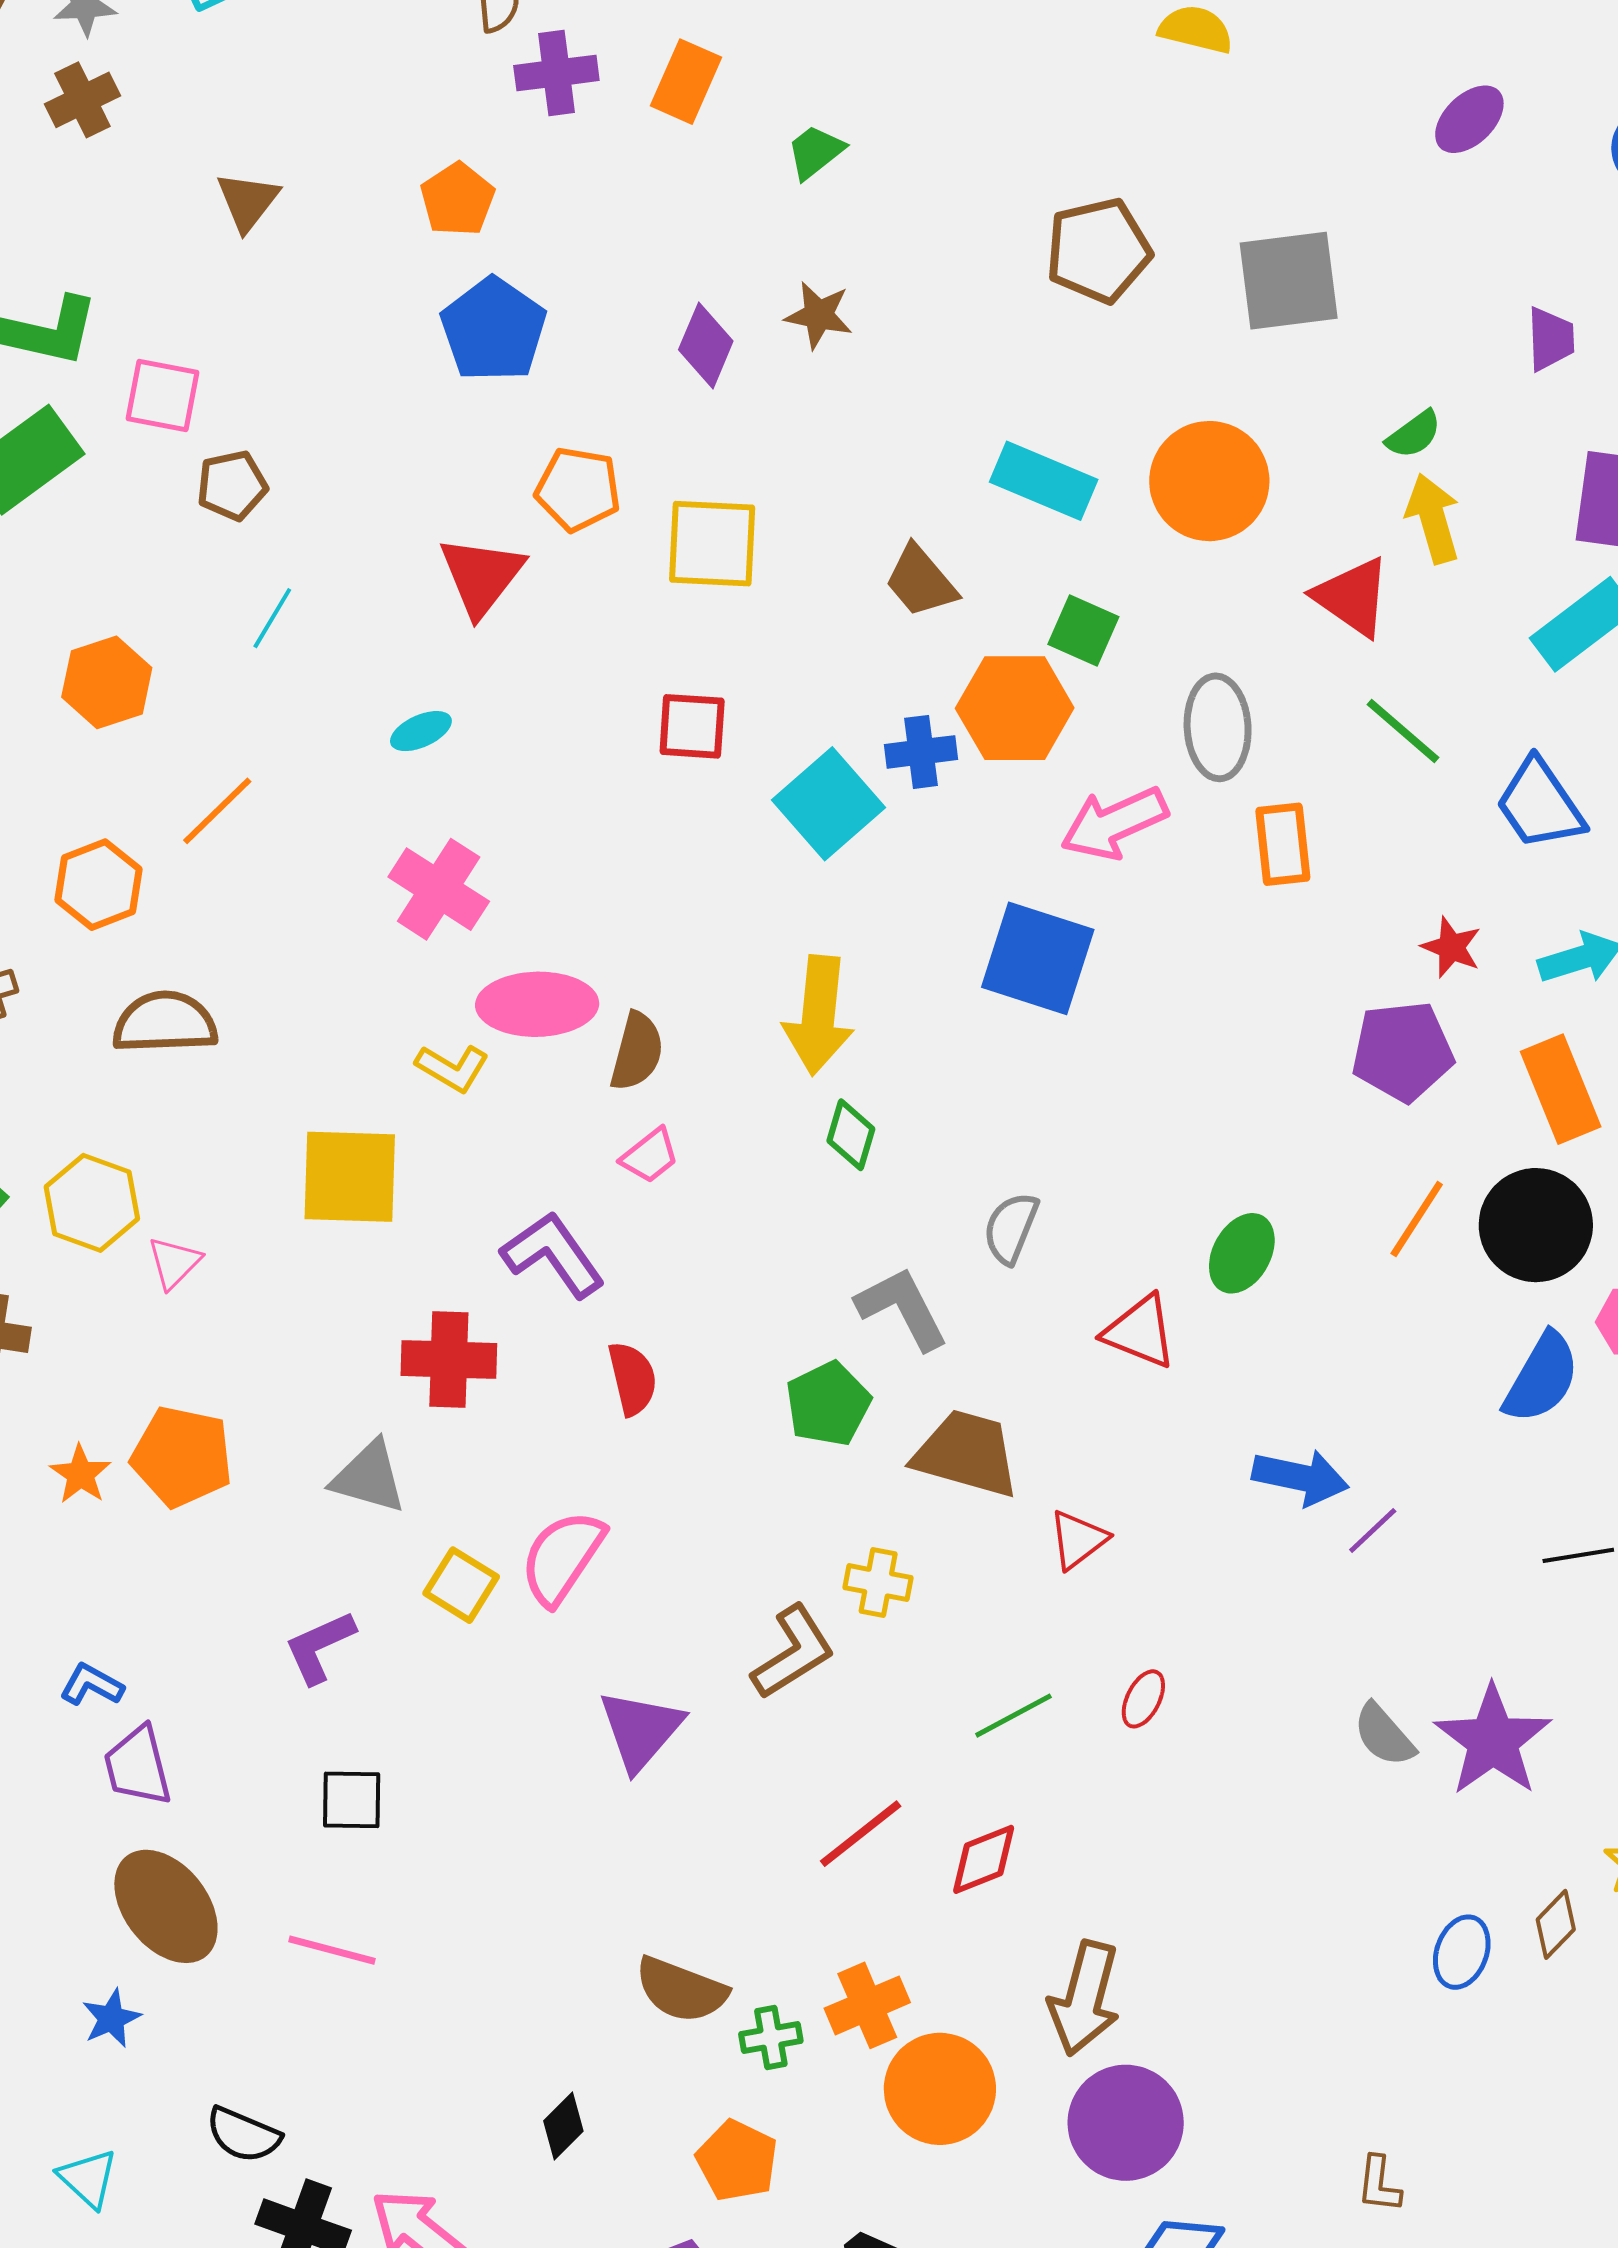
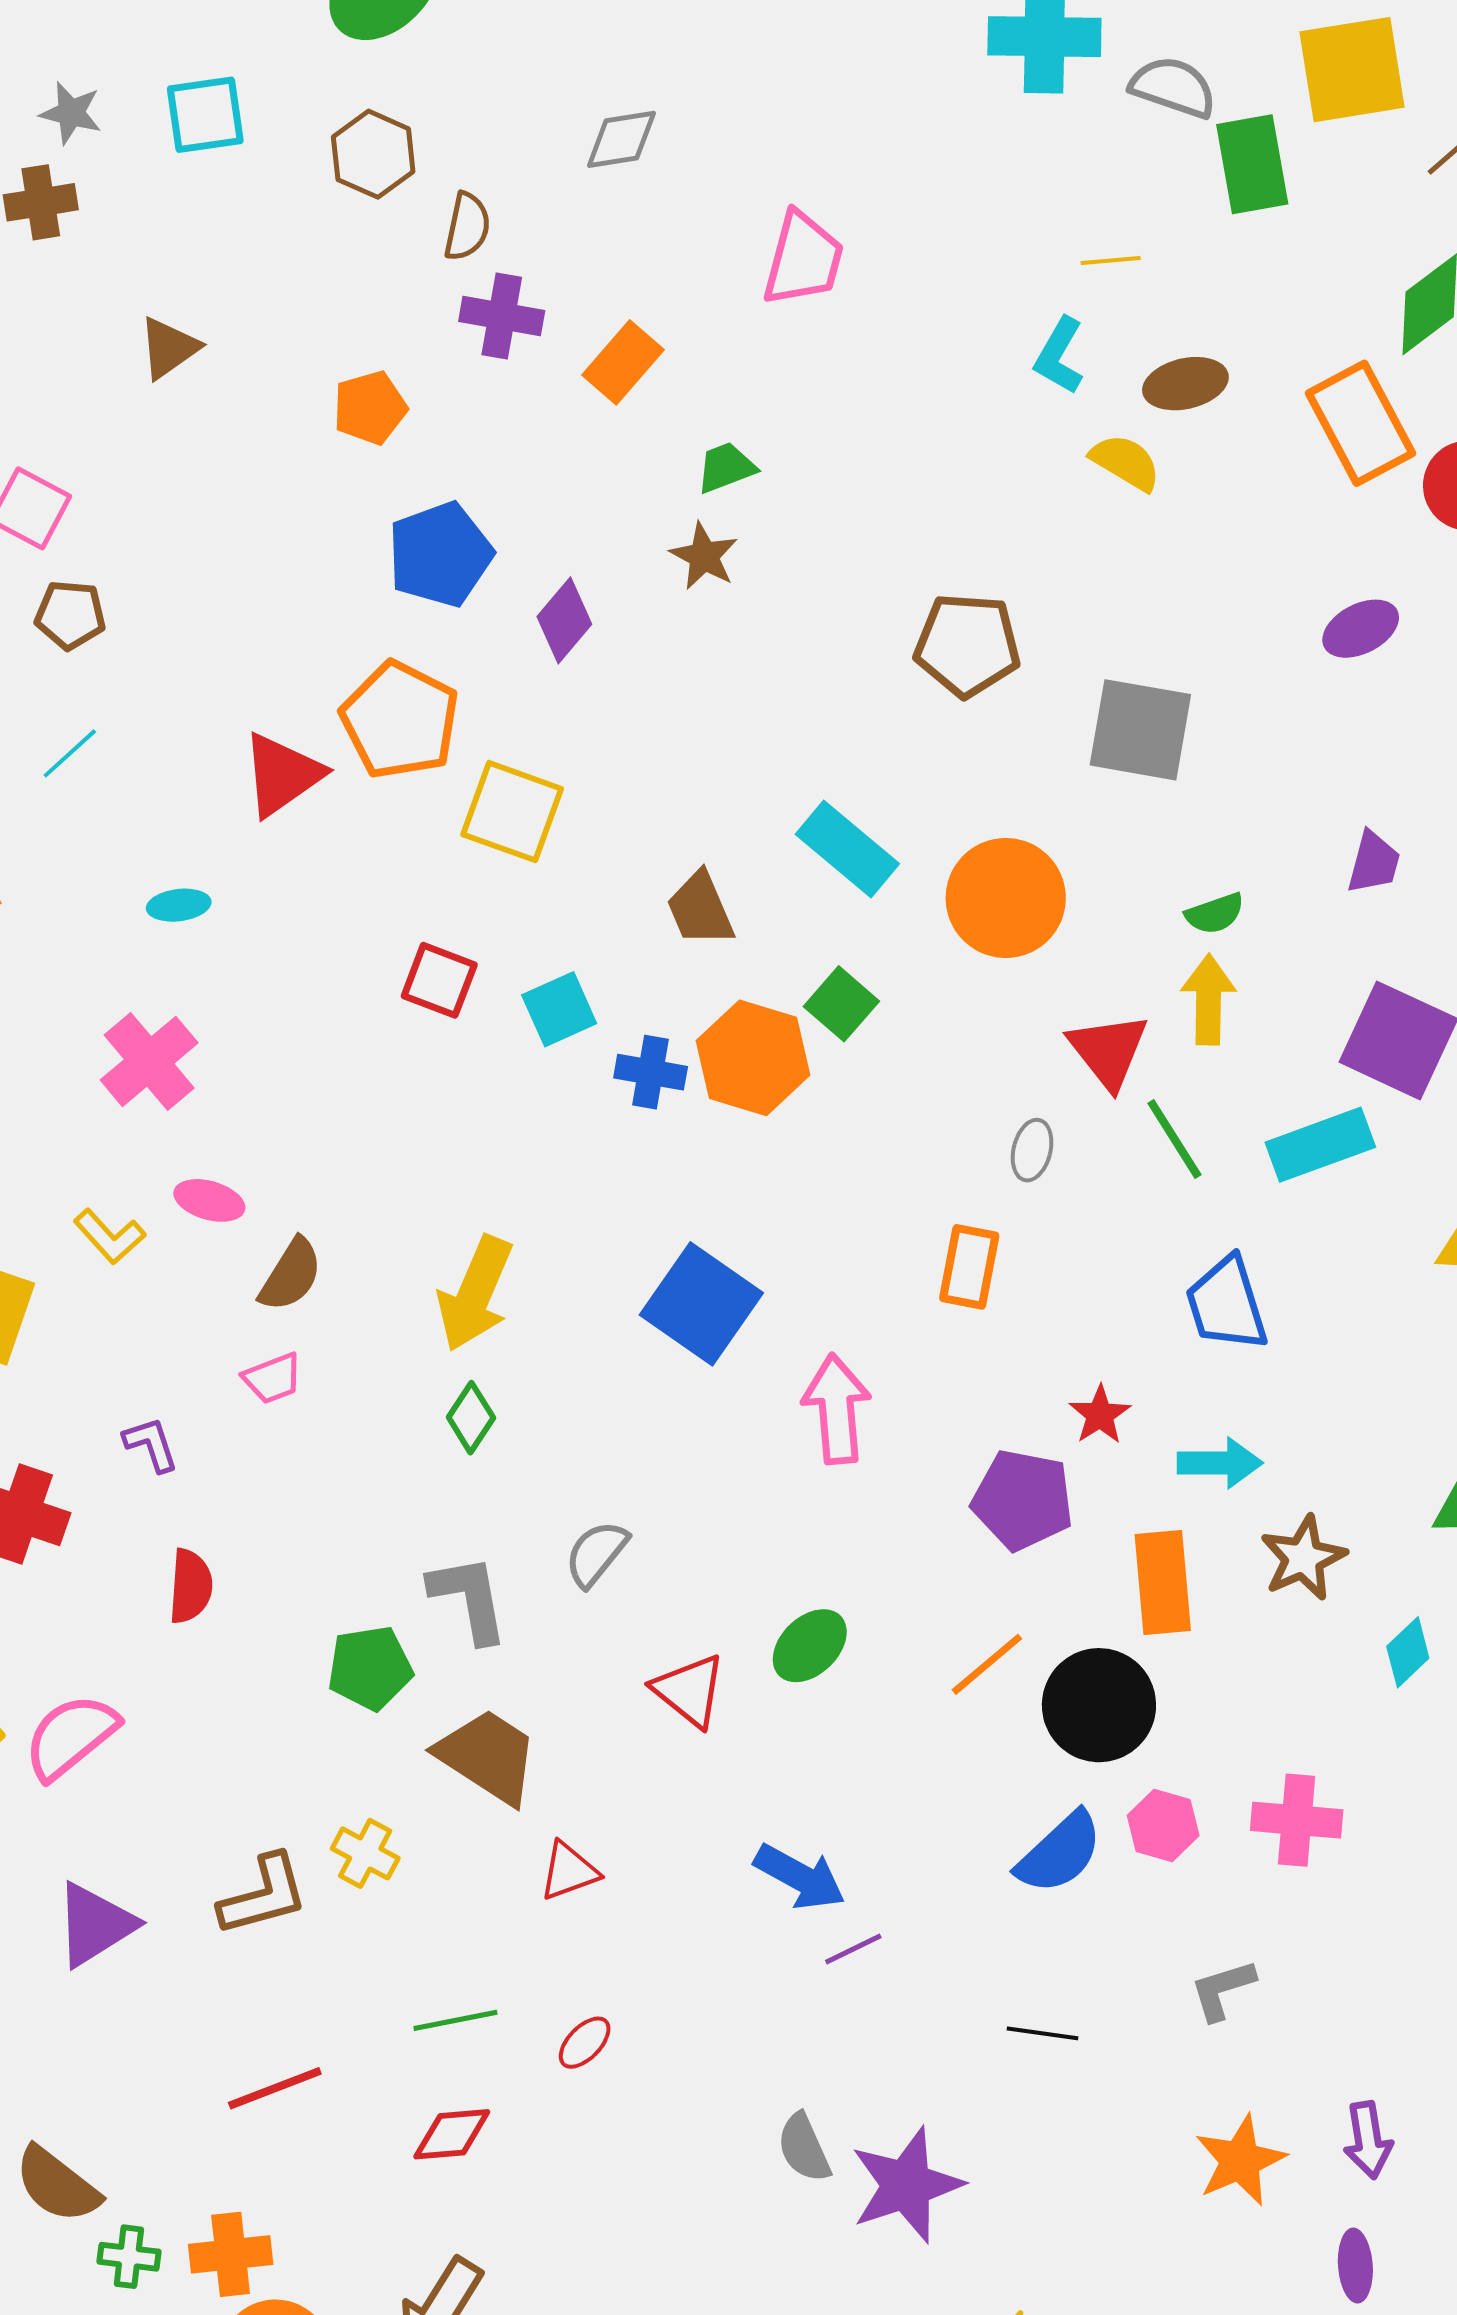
brown star: (819, 315) -> (704, 556), moved
blue pentagon: (493, 330) -> (440, 554), moved
orange pentagon: (578, 489) -> (400, 720), size x1.4
gray ellipse: (1218, 727) -> (1032, 1150), moved, size x0.6
green line: (1403, 731) -> (1174, 1139), moved
cyan square: (828, 804) -> (559, 1009), moved, size x0.7
pink arrow: (1114, 823) -> (837, 1409), moved, turned 92
pink ellipse: (537, 1004) -> (209, 1200), size x0.6
purple L-shape: (553, 1255) -> (151, 1444), size x0.6
red diamond: (984, 1859) -> (452, 2134), moved

